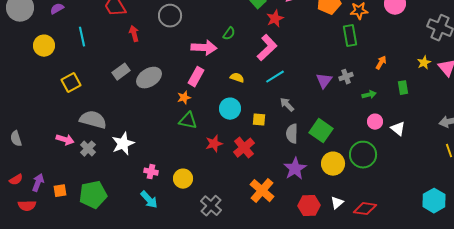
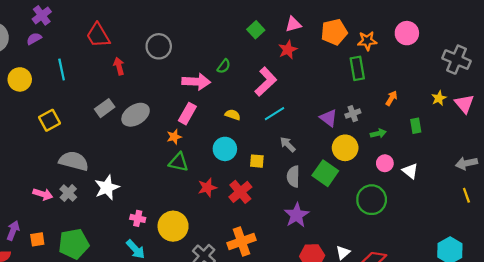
red star: (275, 19) -> (288, 50), moved
purple triangle: (324, 81) -> (329, 118), turned -30
pink arrow: (65, 140) -> (43, 194), moved
yellow circle: (333, 164) -> (345, 148), moved
yellow circle: (183, 179) -> (173, 226), size x1.4
orange cross: (262, 191) -> (241, 242), moved, turned 30

